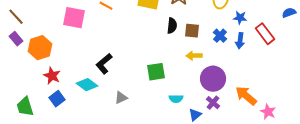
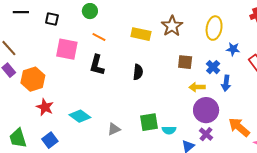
black semicircle: (172, 26) -> (138, 72), moved
blue arrow: (240, 41) -> (226, 83), moved
yellow arrow: (194, 56) -> (197, 87), moved
black L-shape: (104, 64) -> (97, 65), moved, turned -35
green square: (156, 72) -> (149, 122), moved
blue square: (57, 99) -> (50, 140), moved

